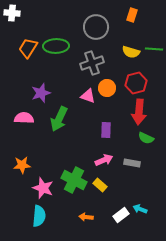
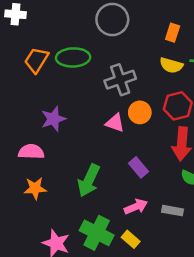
orange rectangle: (132, 15) -> (173, 33), moved
gray circle: (96, 27) -> (112, 19), moved
green arrow: (59, 119) -> (89, 180), moved
purple rectangle: (106, 130) -> (138, 167), turned -42
orange star: (22, 165) -> (35, 188), moved

